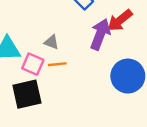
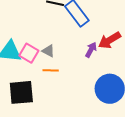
purple arrow: (100, 34) -> (91, 50), size x0.6
pink square: (33, 64) -> (29, 53), moved

